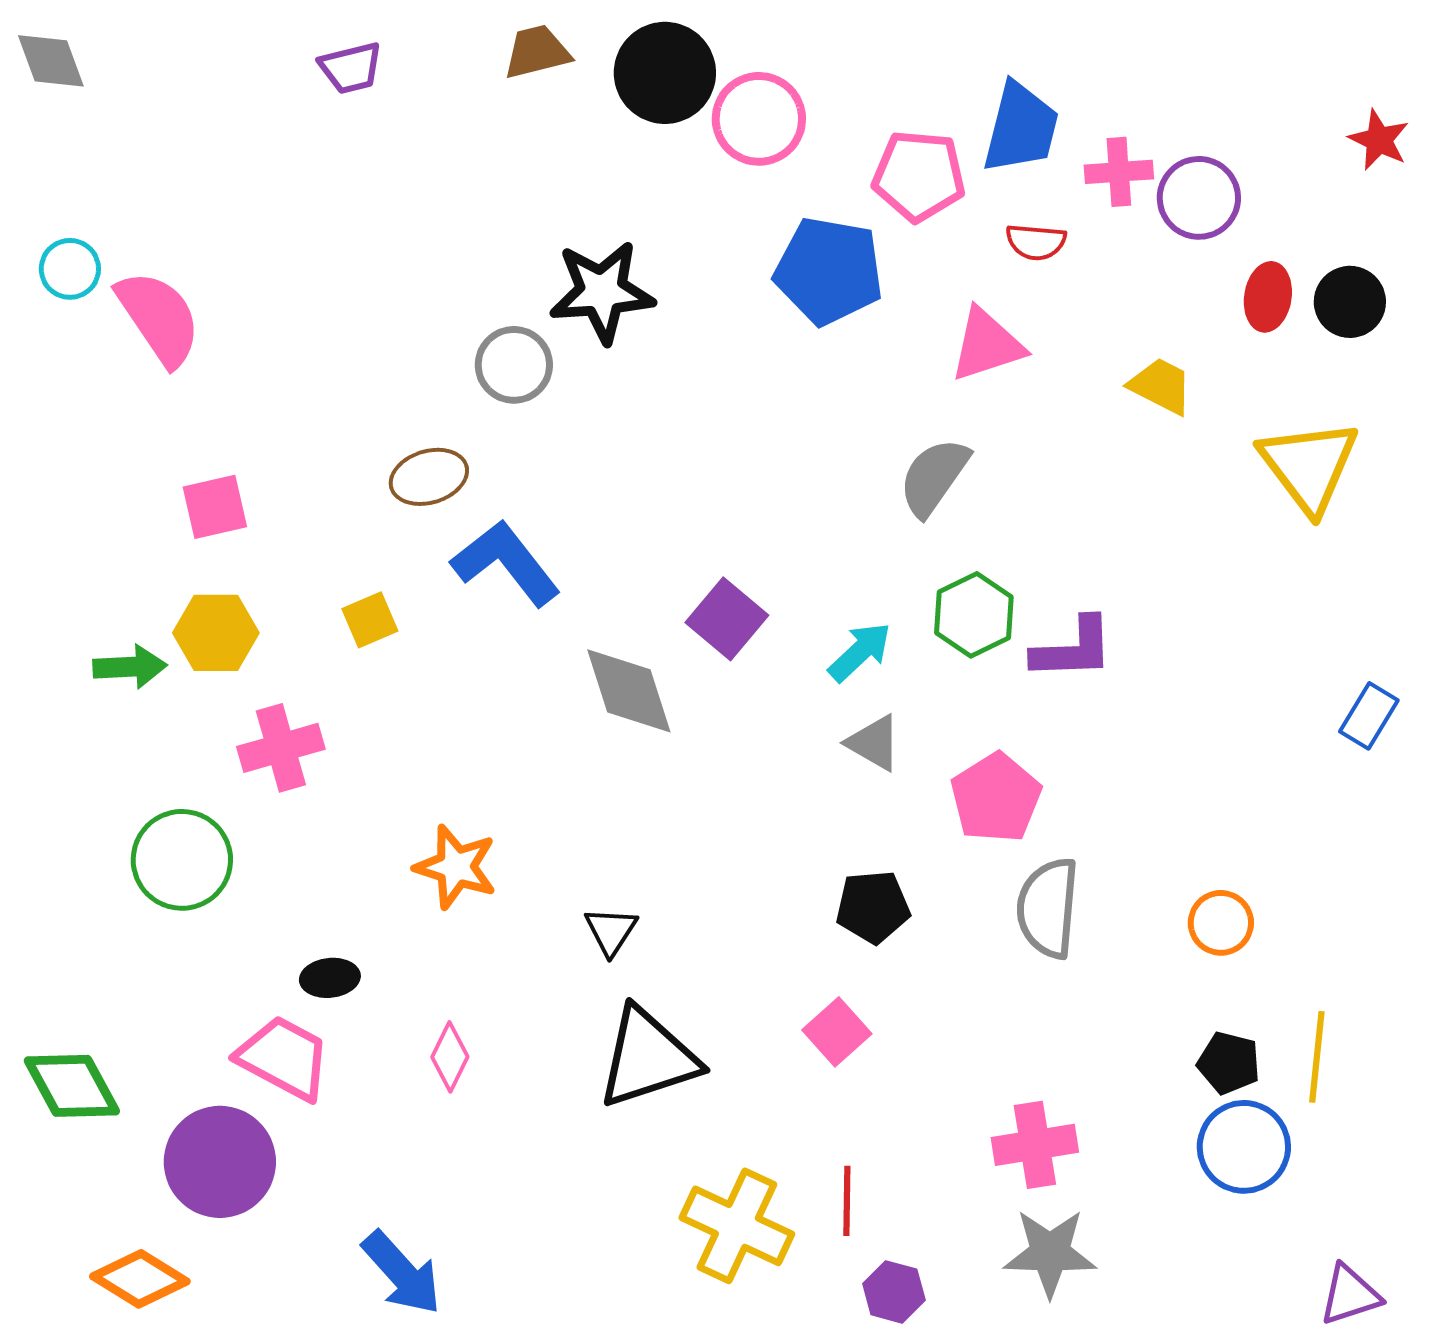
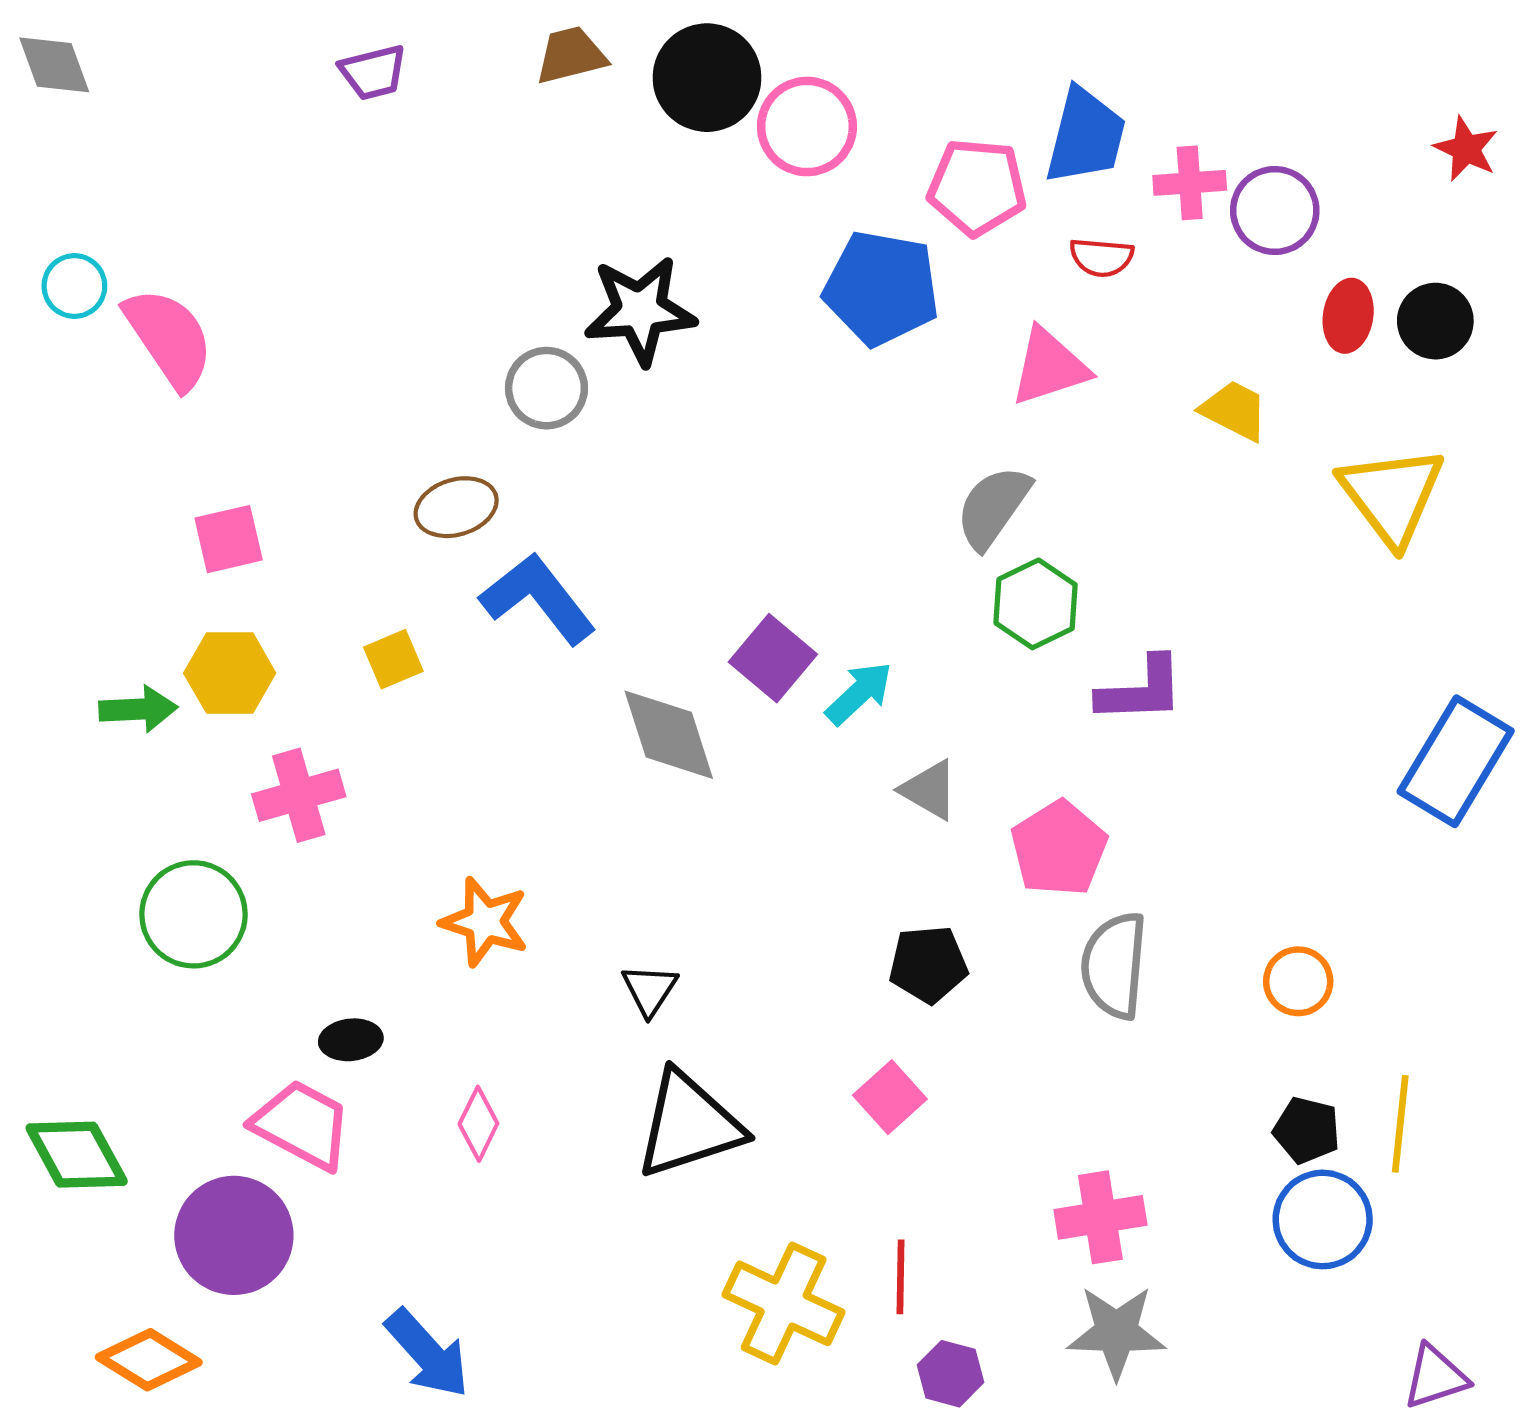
green hexagon: (974, 615) -> (1036, 604), moved
cyan arrow: (860, 652) -> (859, 693), moved
blue rectangle: (1369, 716) -> (1456, 761), size x1.8

